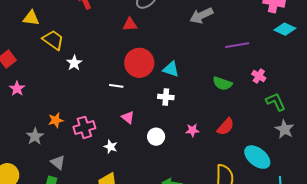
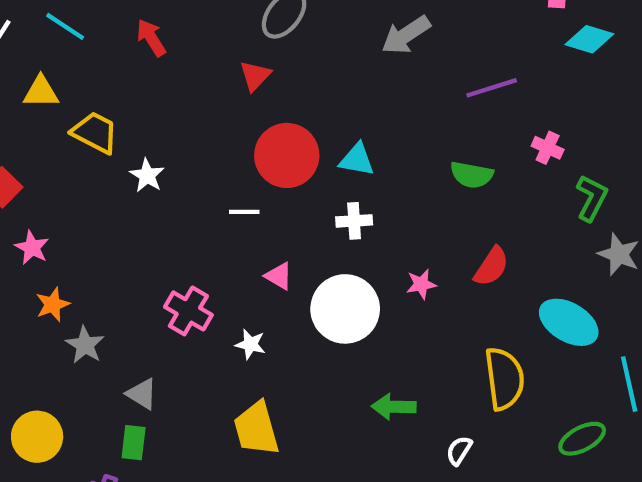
red triangle: (130, 24) -> (255, 76), turned -35
green L-shape: (276, 102) -> (592, 198), turned 60
orange star: (56, 120) -> (53, 304), moved
pink cross: (84, 127) -> (188, 311), turned -35
white circle: (156, 137) -> (345, 309), size x1.8

